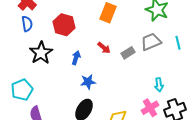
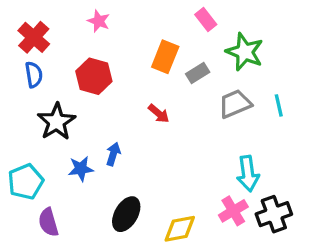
gray rectangle: (128, 53) -> (198, 73), moved
blue arrow: (76, 58) -> (113, 154), moved
blue star: (88, 82) -> (81, 169), moved
cyan arrow: (159, 85) -> (248, 174), size x1.5

